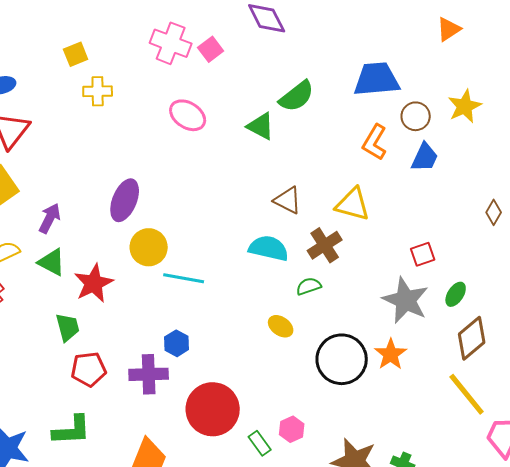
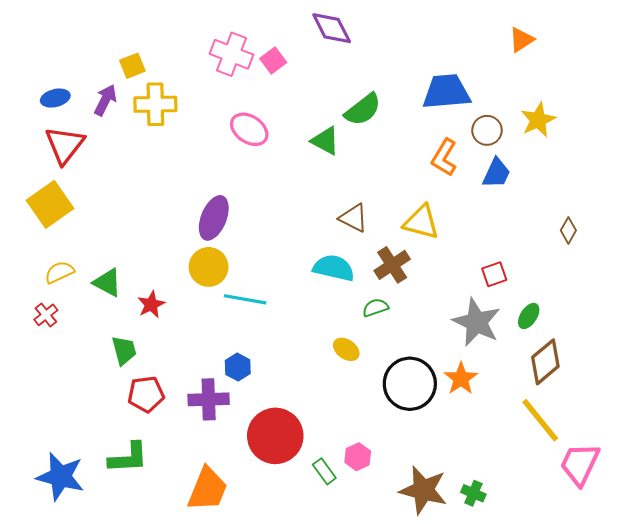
yellow cross: (98, 91) -> (155, 104), size x1.4
purple ellipse: (125, 200) -> (214, 218), moved
purple arrow: (50, 218) -> (105, 100), moved
red star: (94, 283) -> (151, 304), size x0.7

